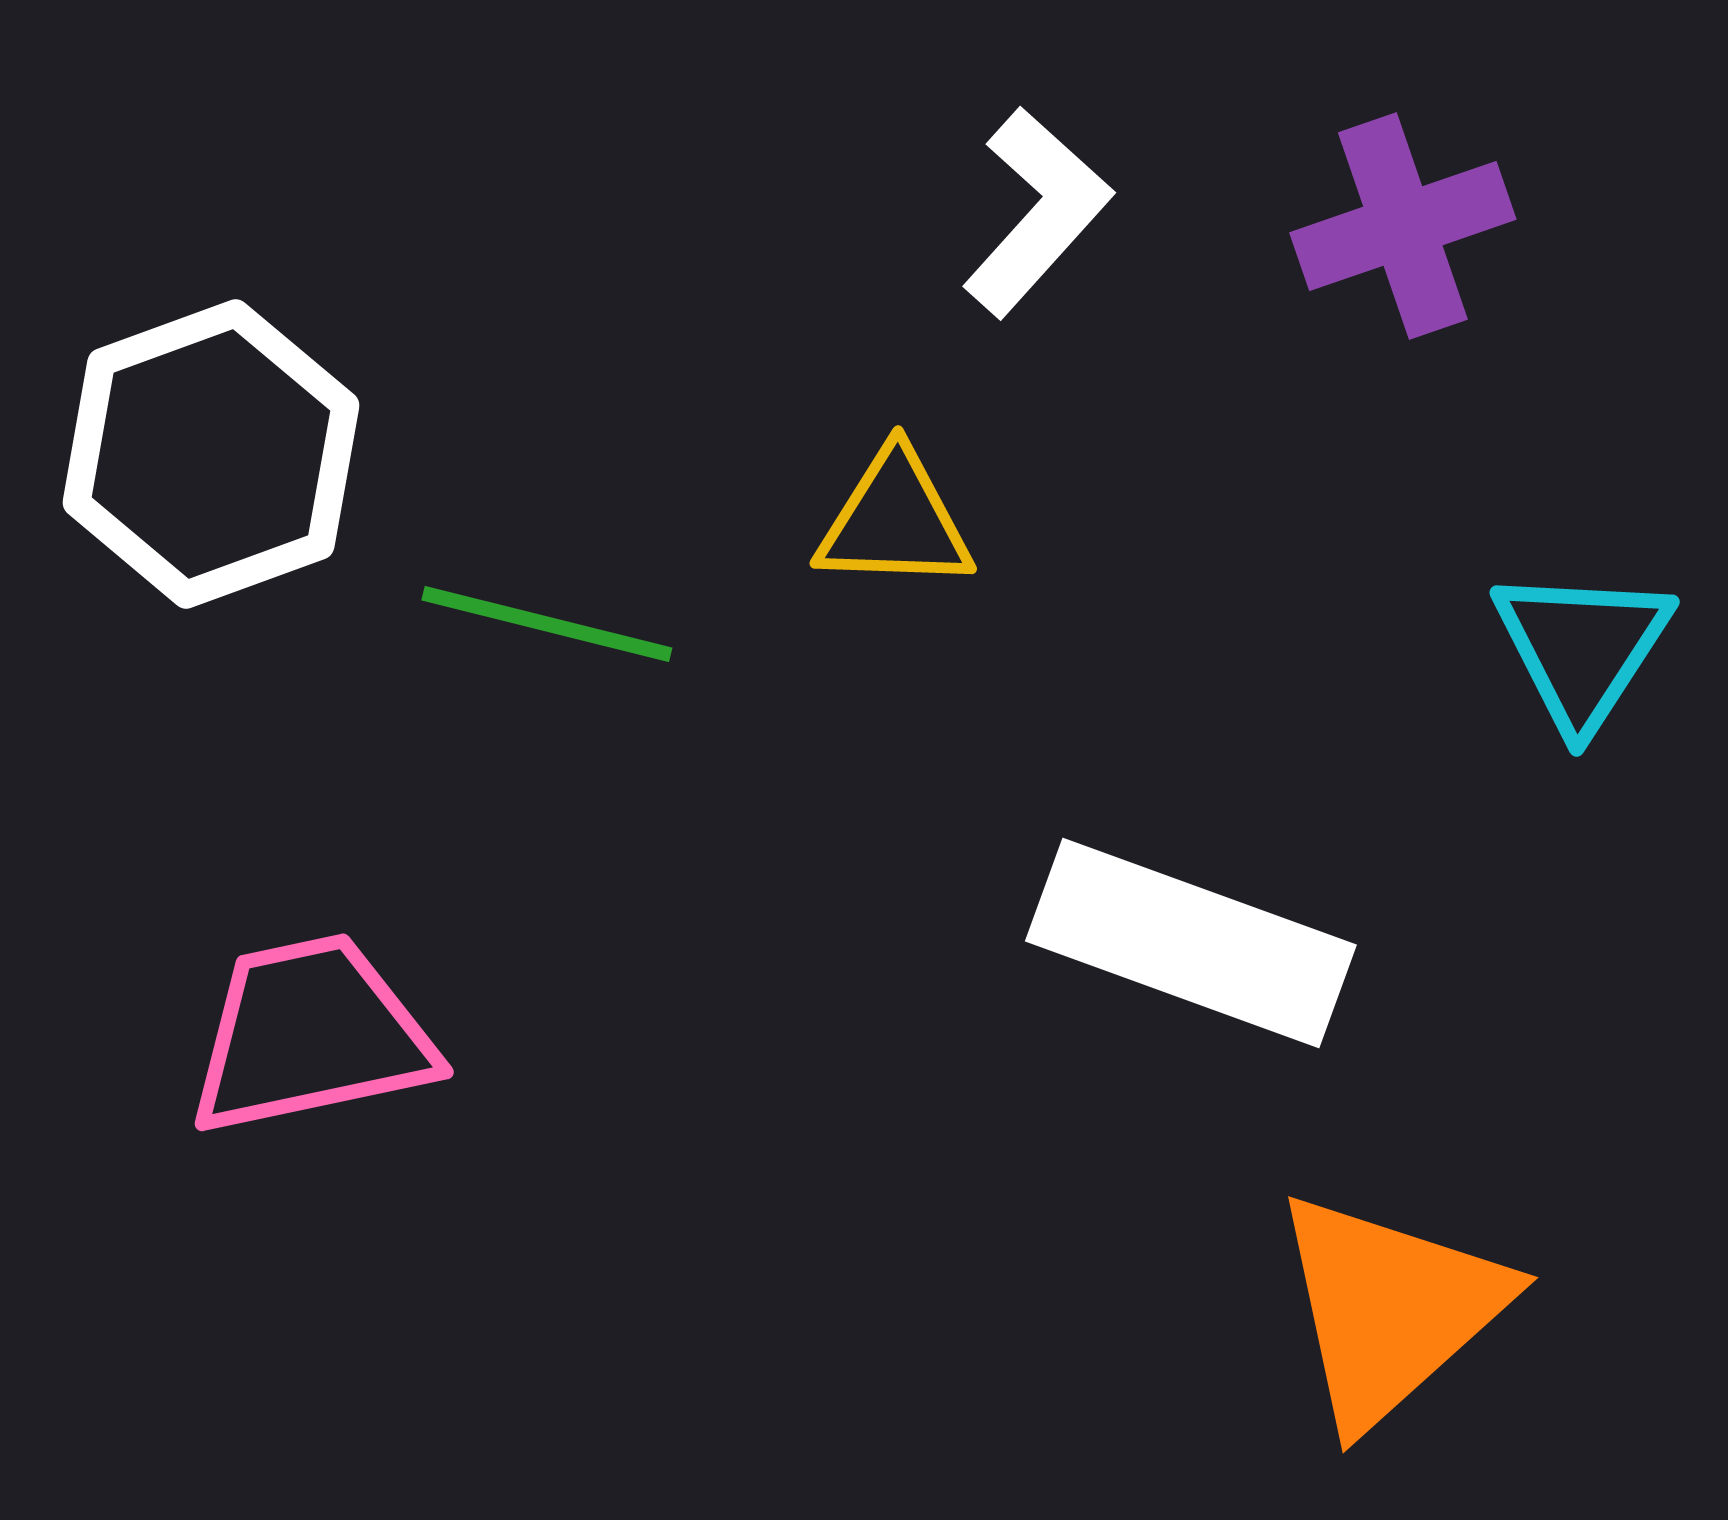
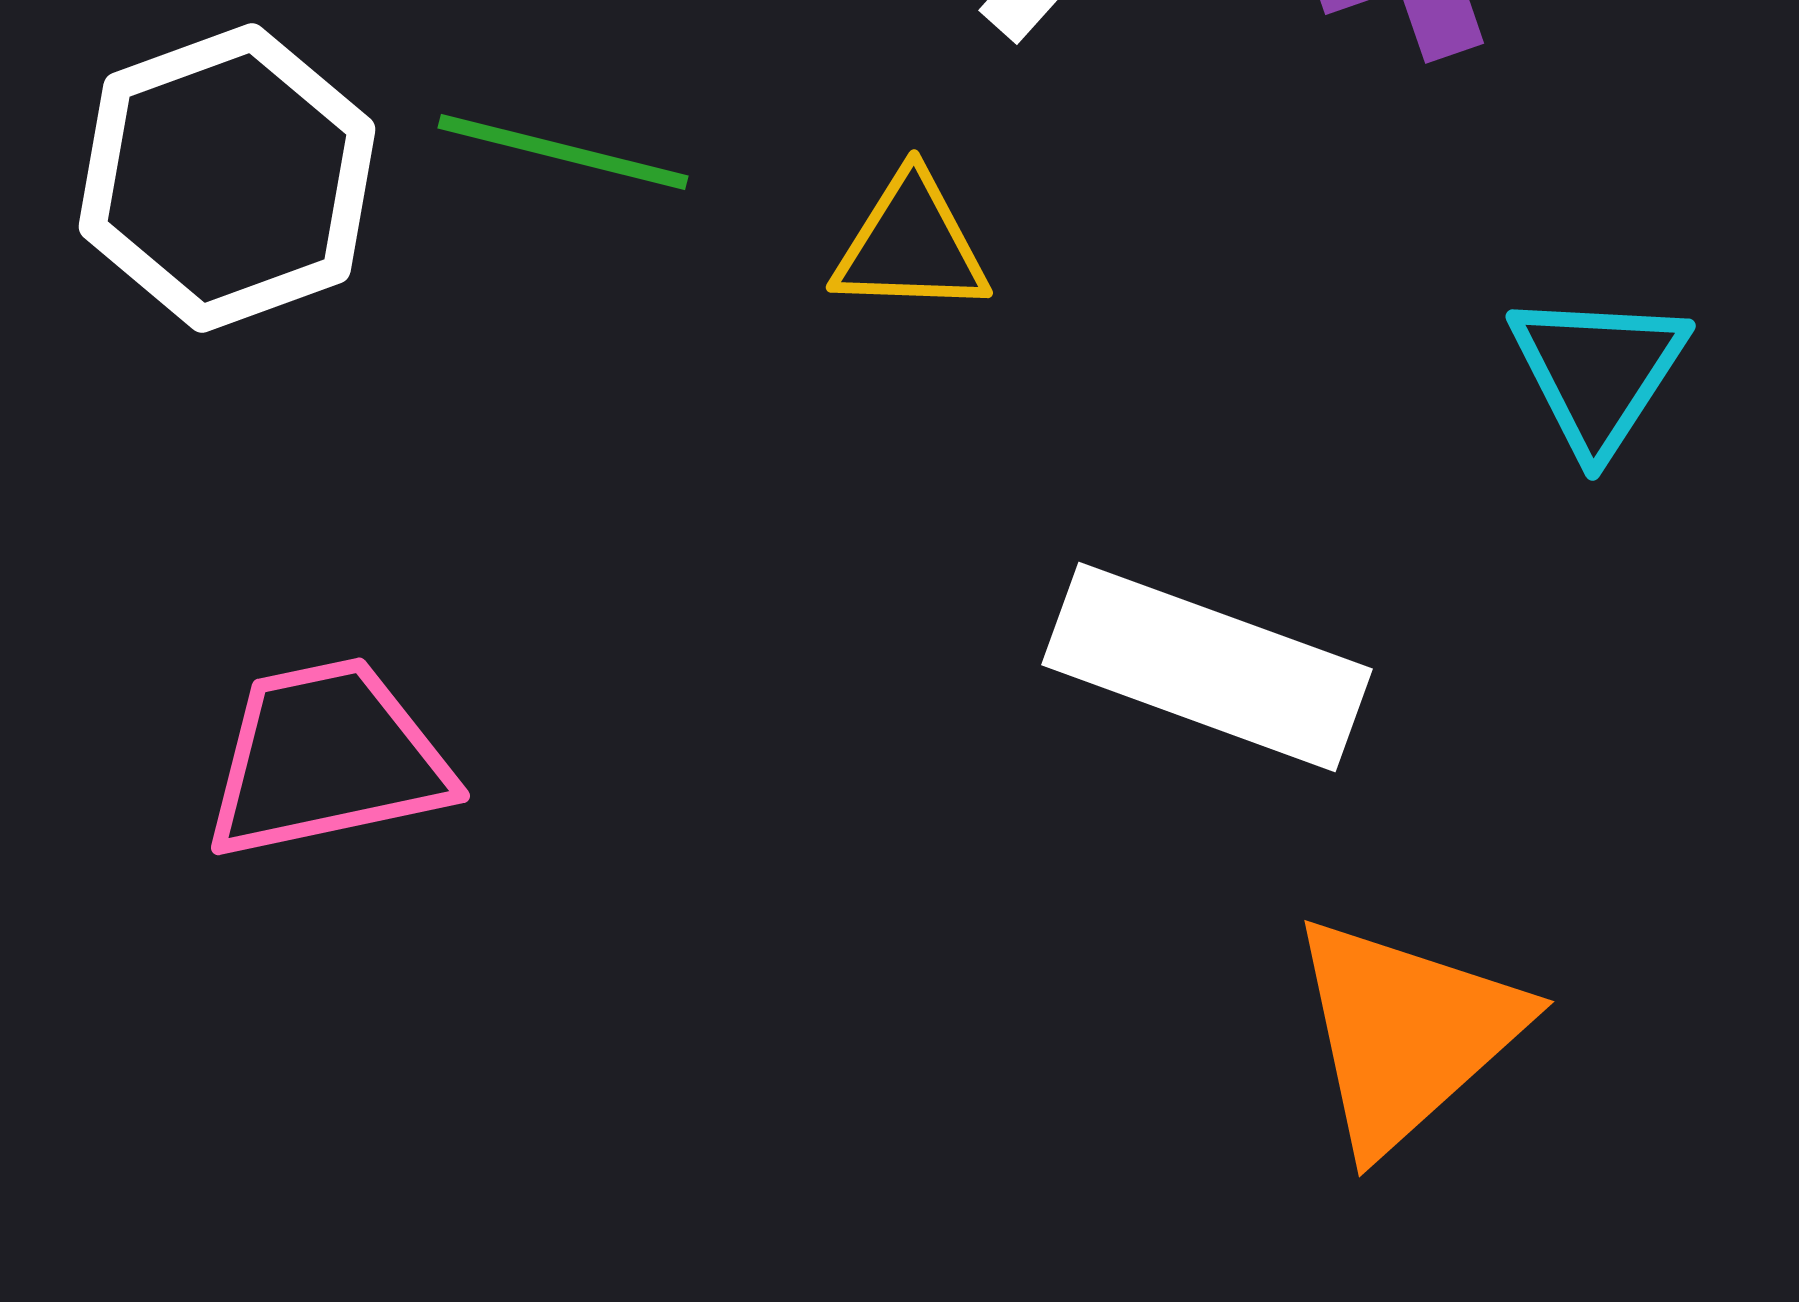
green line: (547, 624) -> (563, 152), moved

